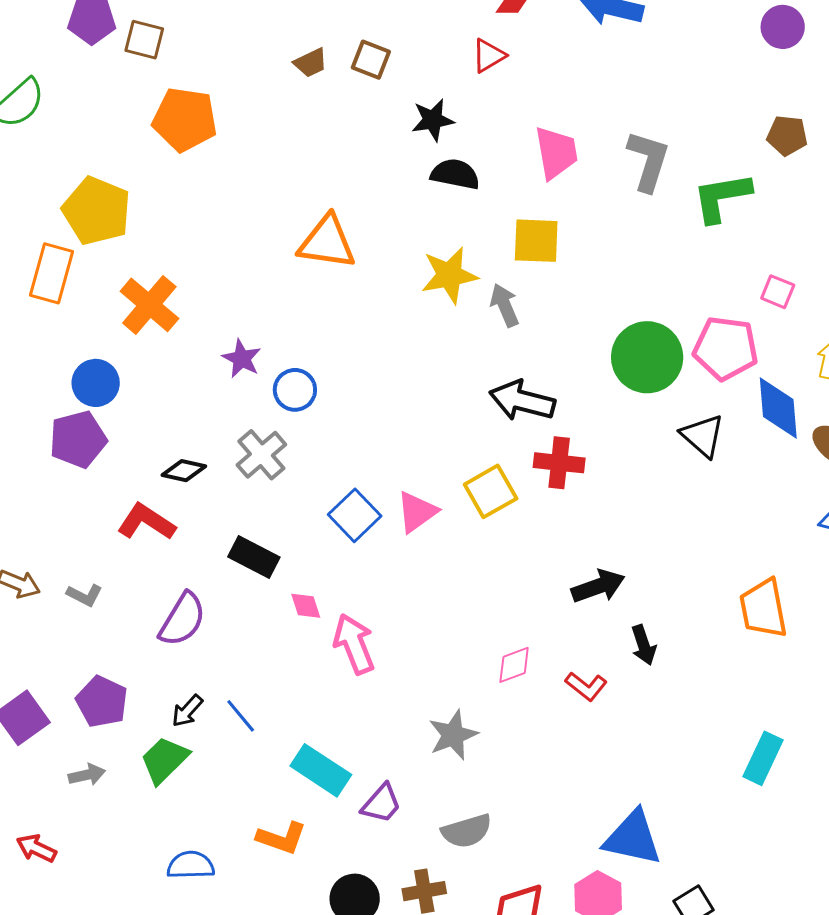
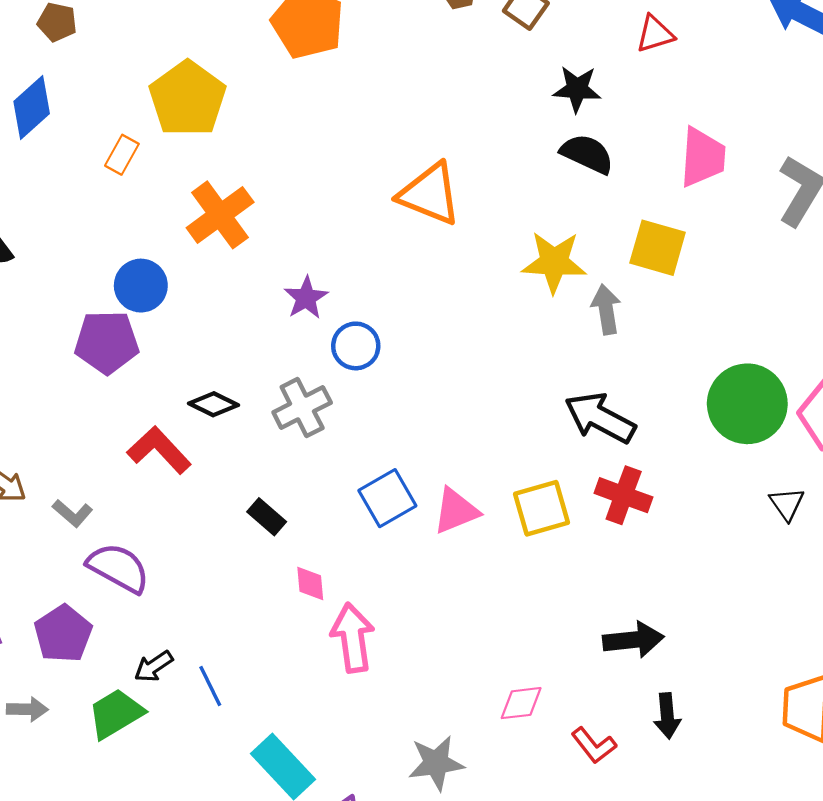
orange rectangle: (52, 273) -> (122, 155), size x0.6
black triangle: (703, 436) -> (787, 504), size x0.7
black rectangle: (254, 557) -> (267, 517), size x0.7
purple semicircle: (182, 620) -> (118, 568), moved, turned -106

